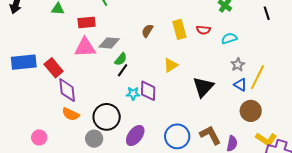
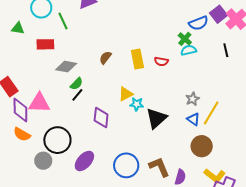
cyan semicircle: (229, 38) -> (189, 50), moved
pink triangle: (85, 47) -> (39, 103), moved
cyan star: (133, 93) -> (137, 104), moved

